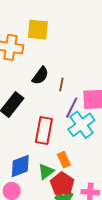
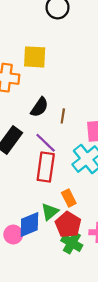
purple line: (72, 108) -> (46, 143), moved, turned -70
blue diamond: (20, 166) -> (29, 224), moved

